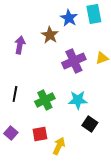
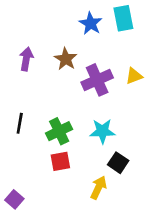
brown star: (50, 35) -> (66, 59), moved
purple square: (11, 133) -> (14, 199), moved
red square: (40, 134) -> (60, 161), moved
yellow arrow: (59, 146) -> (98, 188), moved

